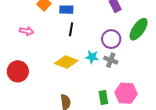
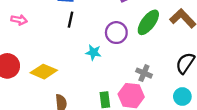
gray cross: (111, 60) -> (144, 73), moved
yellow diamond: (66, 62) -> (44, 72), moved

